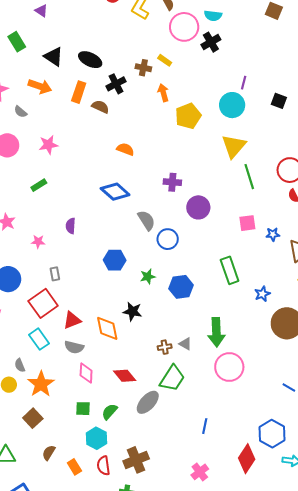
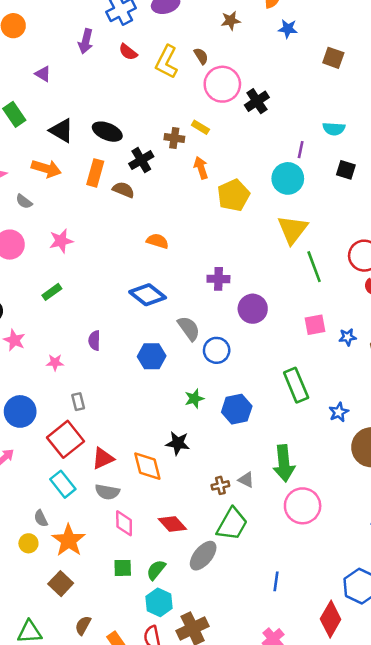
cyan semicircle: (213, 16) -> (334, 129), moved
blue hexagon: (115, 260) -> (152, 356), moved
cyan hexagon: (96, 438) -> (159, 602), moved

